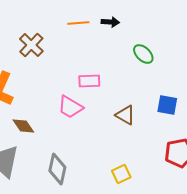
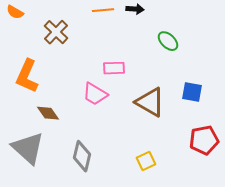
brown triangle: (125, 115) -> (150, 102), size x1.5

